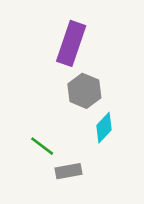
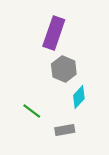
gray rectangle: (68, 171) -> (65, 130), moved

